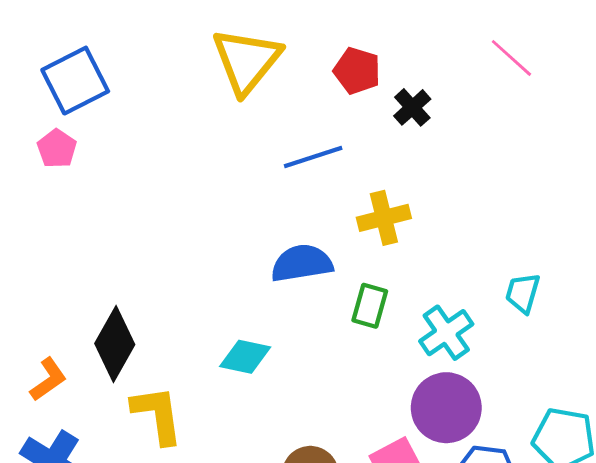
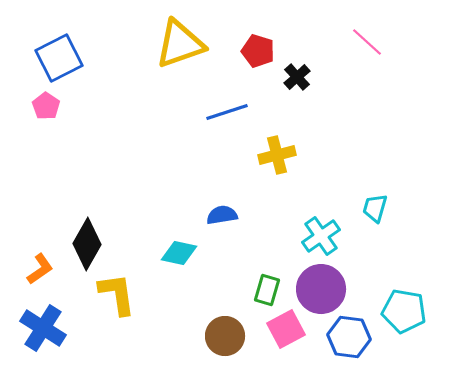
yellow triangle: (247, 61) -> (180, 44), turned 32
blue semicircle: (302, 263) -> (222, 215), moved, size x0.7
green rectangle: (370, 306) -> (267, 290), moved

